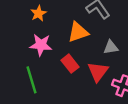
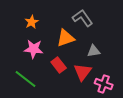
green line: (31, 80) -> (26, 79), turned -35

